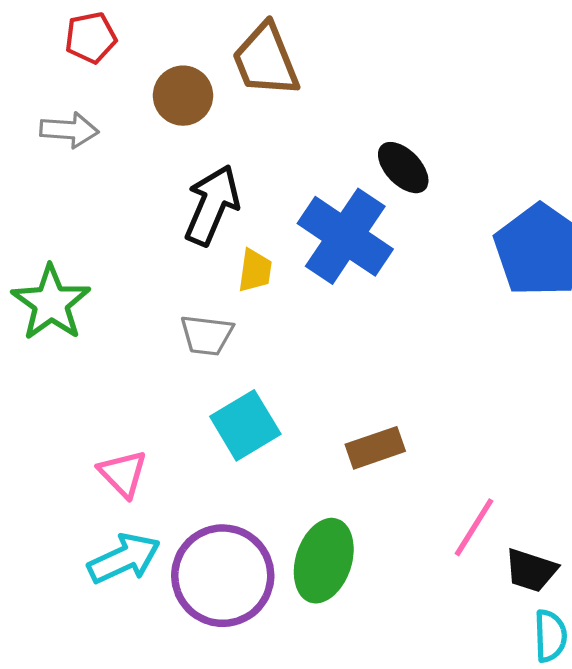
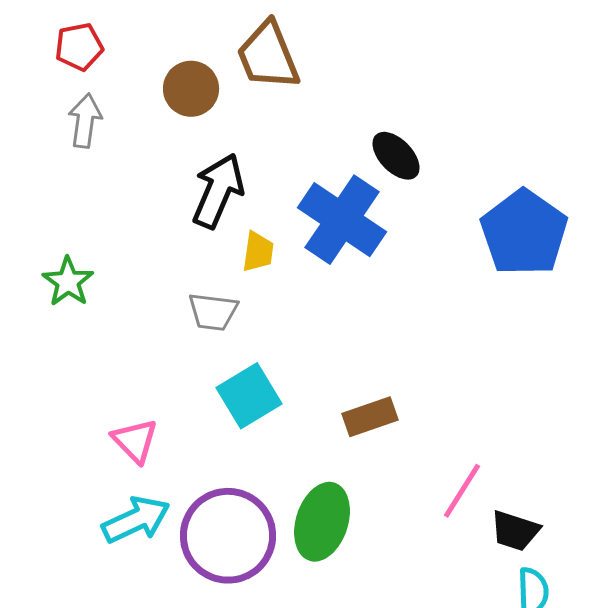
red pentagon: (91, 38) -> (79, 47), moved
gray arrow: (69, 130) -> (85, 121), turned -86
green star: (51, 303) -> (68, 282), size x0.7

